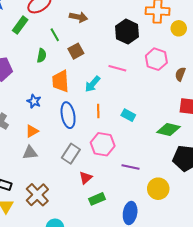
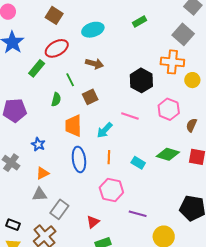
blue star: (34, 101) -> (38, 144), moved
green diamond: (169, 129) -> (168, 154), moved
gray rectangle: (71, 154) -> (59, 209), moved

